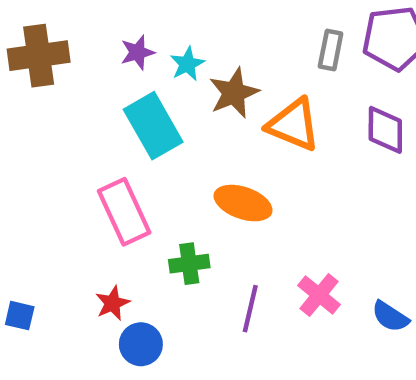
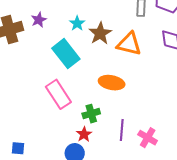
purple star: (137, 52) -> (39, 20), moved
pink cross: (319, 295) -> (148, 138), moved
red star: (112, 303) -> (84, 134), moved

